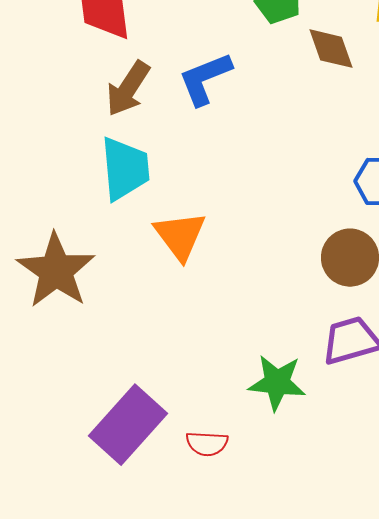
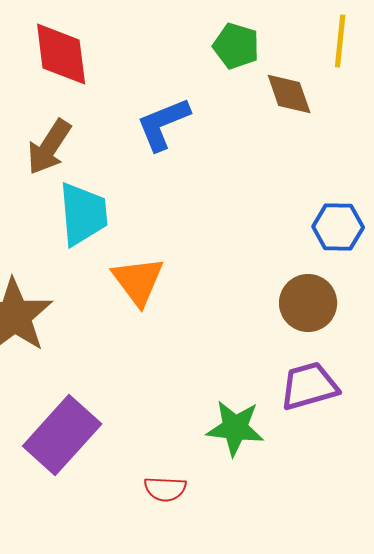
brown arrow: (128, 89) -> (49, 147), moved
purple rectangle: (128, 425) -> (62, 435), moved

